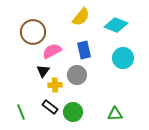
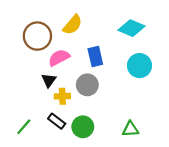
yellow semicircle: (81, 17) -> (73, 25), moved
green line: (21, 112) -> (24, 127), turned 63

